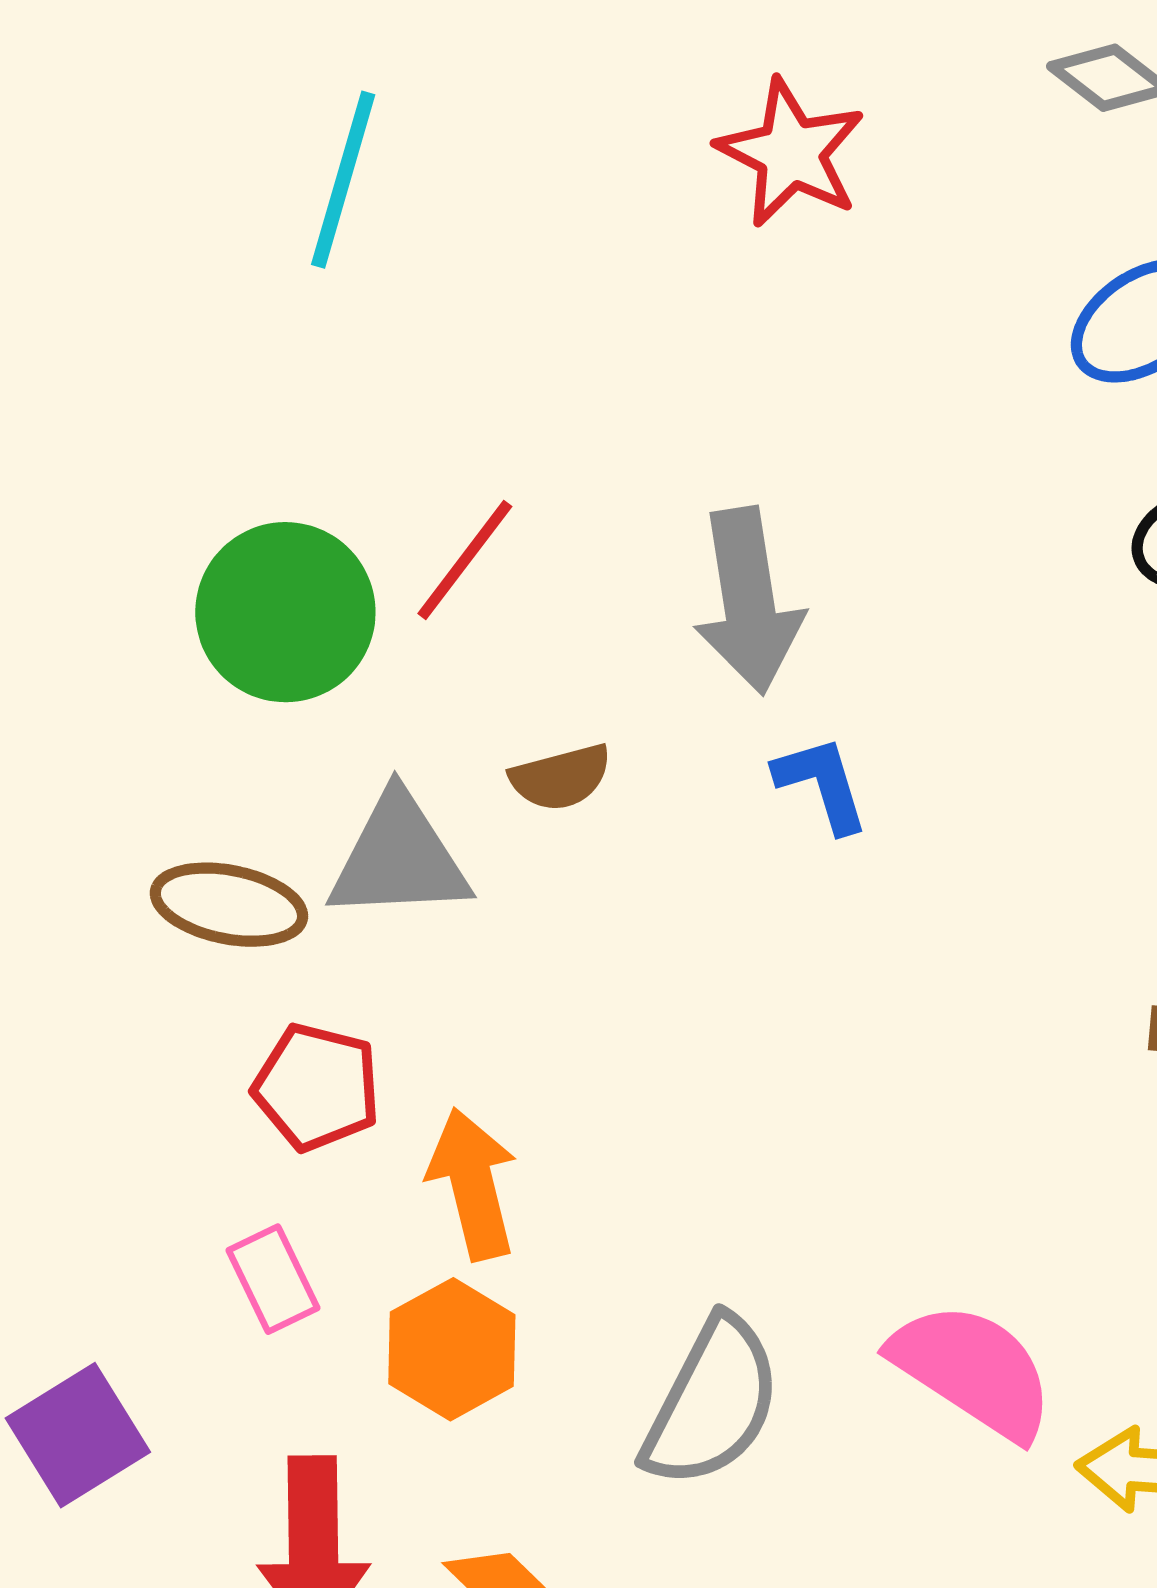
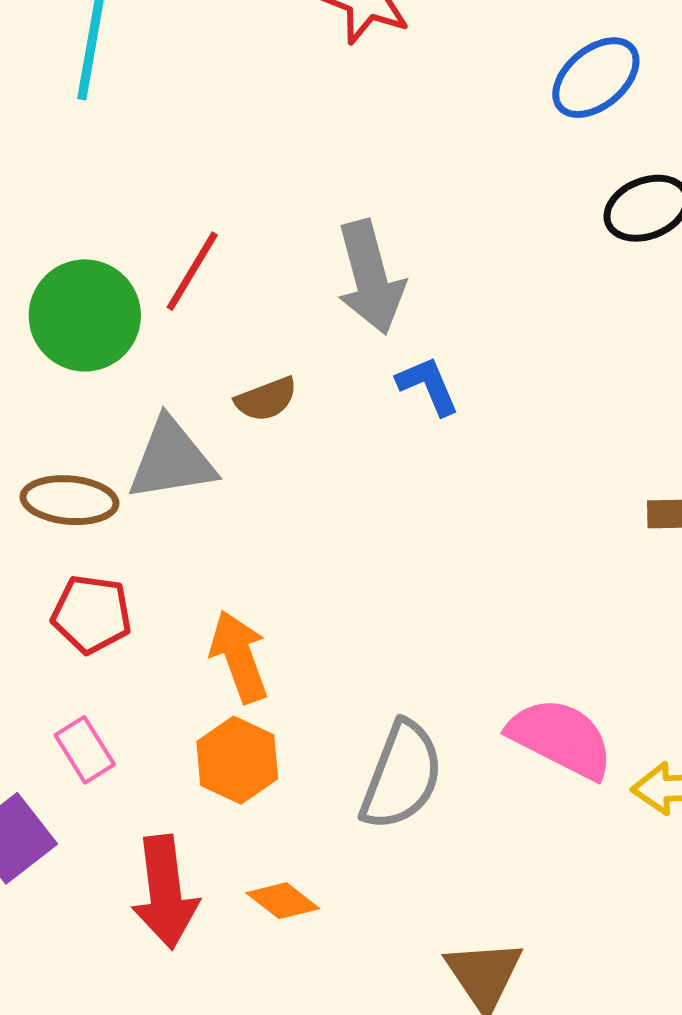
red pentagon: (317, 1087) -> (92, 614), moved
pink rectangle: (273, 1279) -> (85, 750), moved

